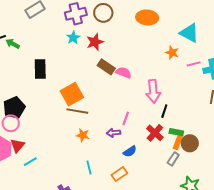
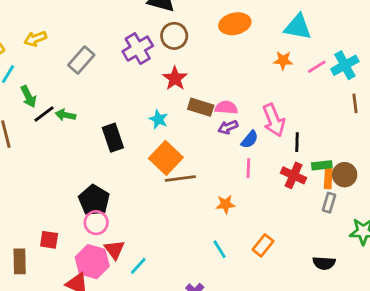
cyan star: (73, 38) -> (158, 119), moved
purple arrow: (113, 133) -> (228, 127), moved
orange star: (83, 135) -> (225, 204), moved
blue semicircle: (130, 151) -> (250, 139), moved

